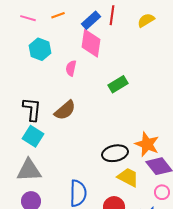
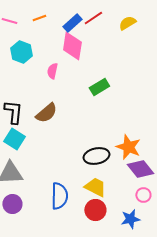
red line: (112, 15) -> (93, 18), turned 48
yellow trapezoid: (128, 177) -> (95, 187), moved

